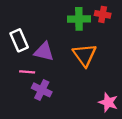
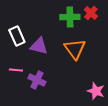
red cross: (103, 14) -> (91, 13), turned 32
pink line: (27, 72) -> (16, 70), moved

